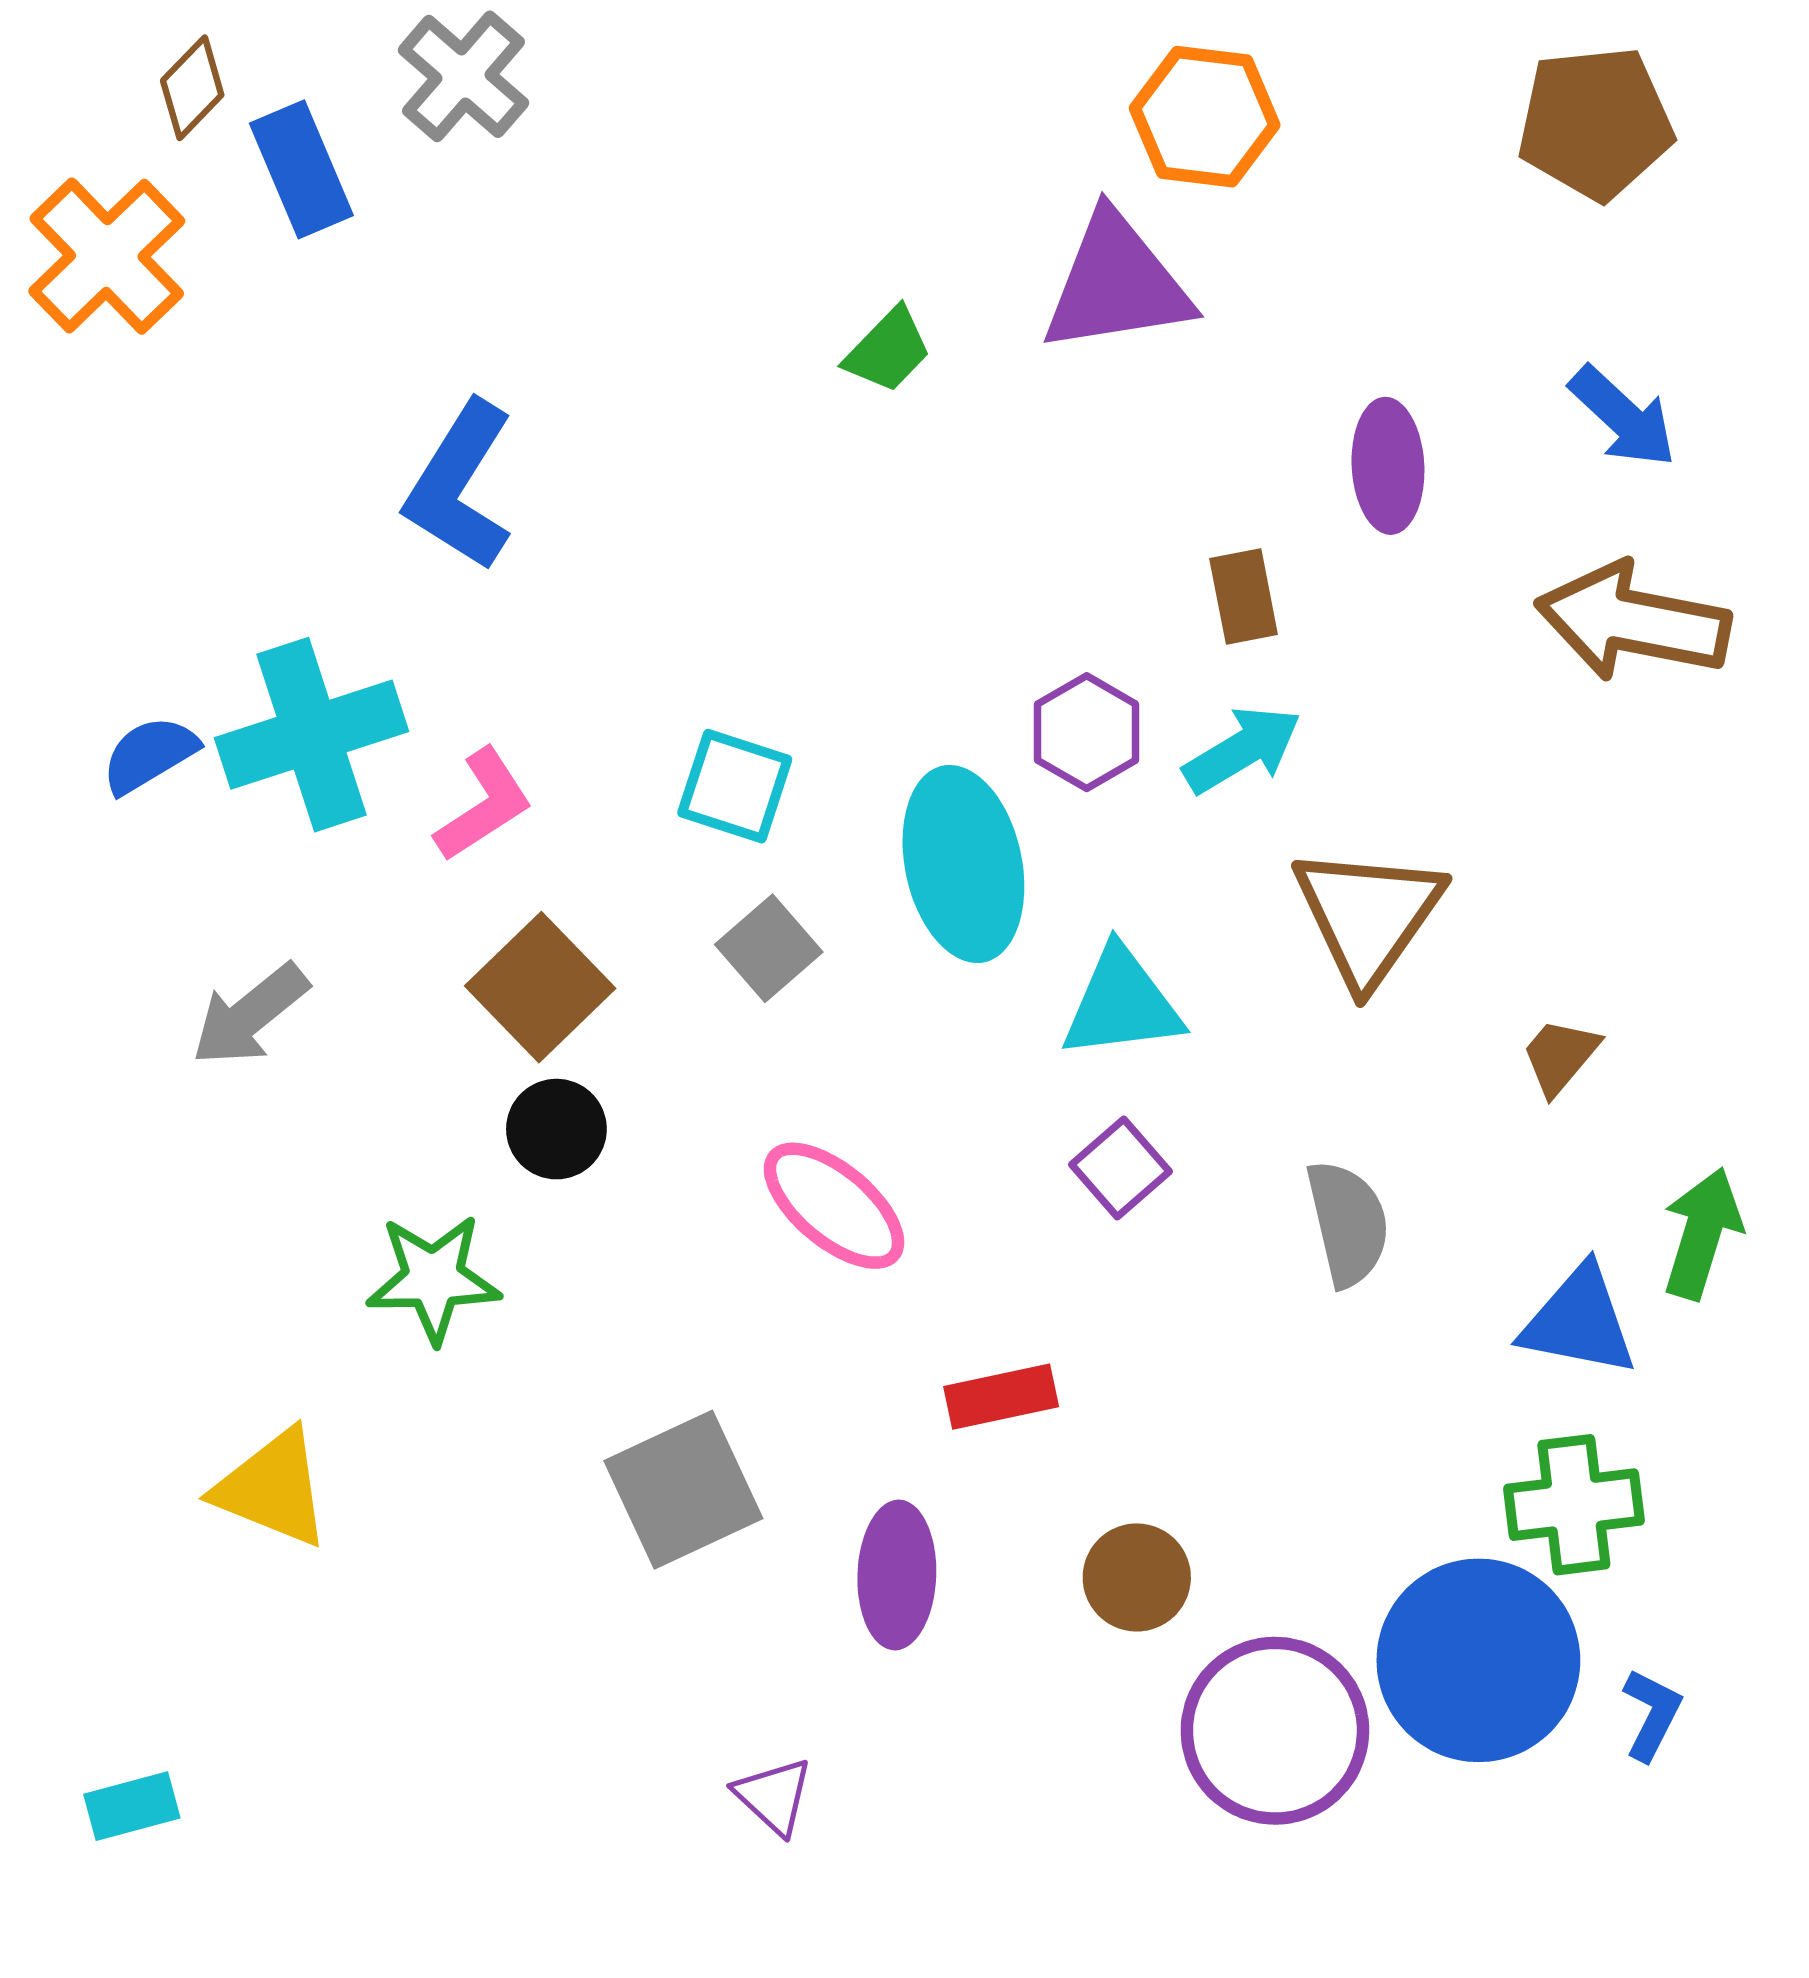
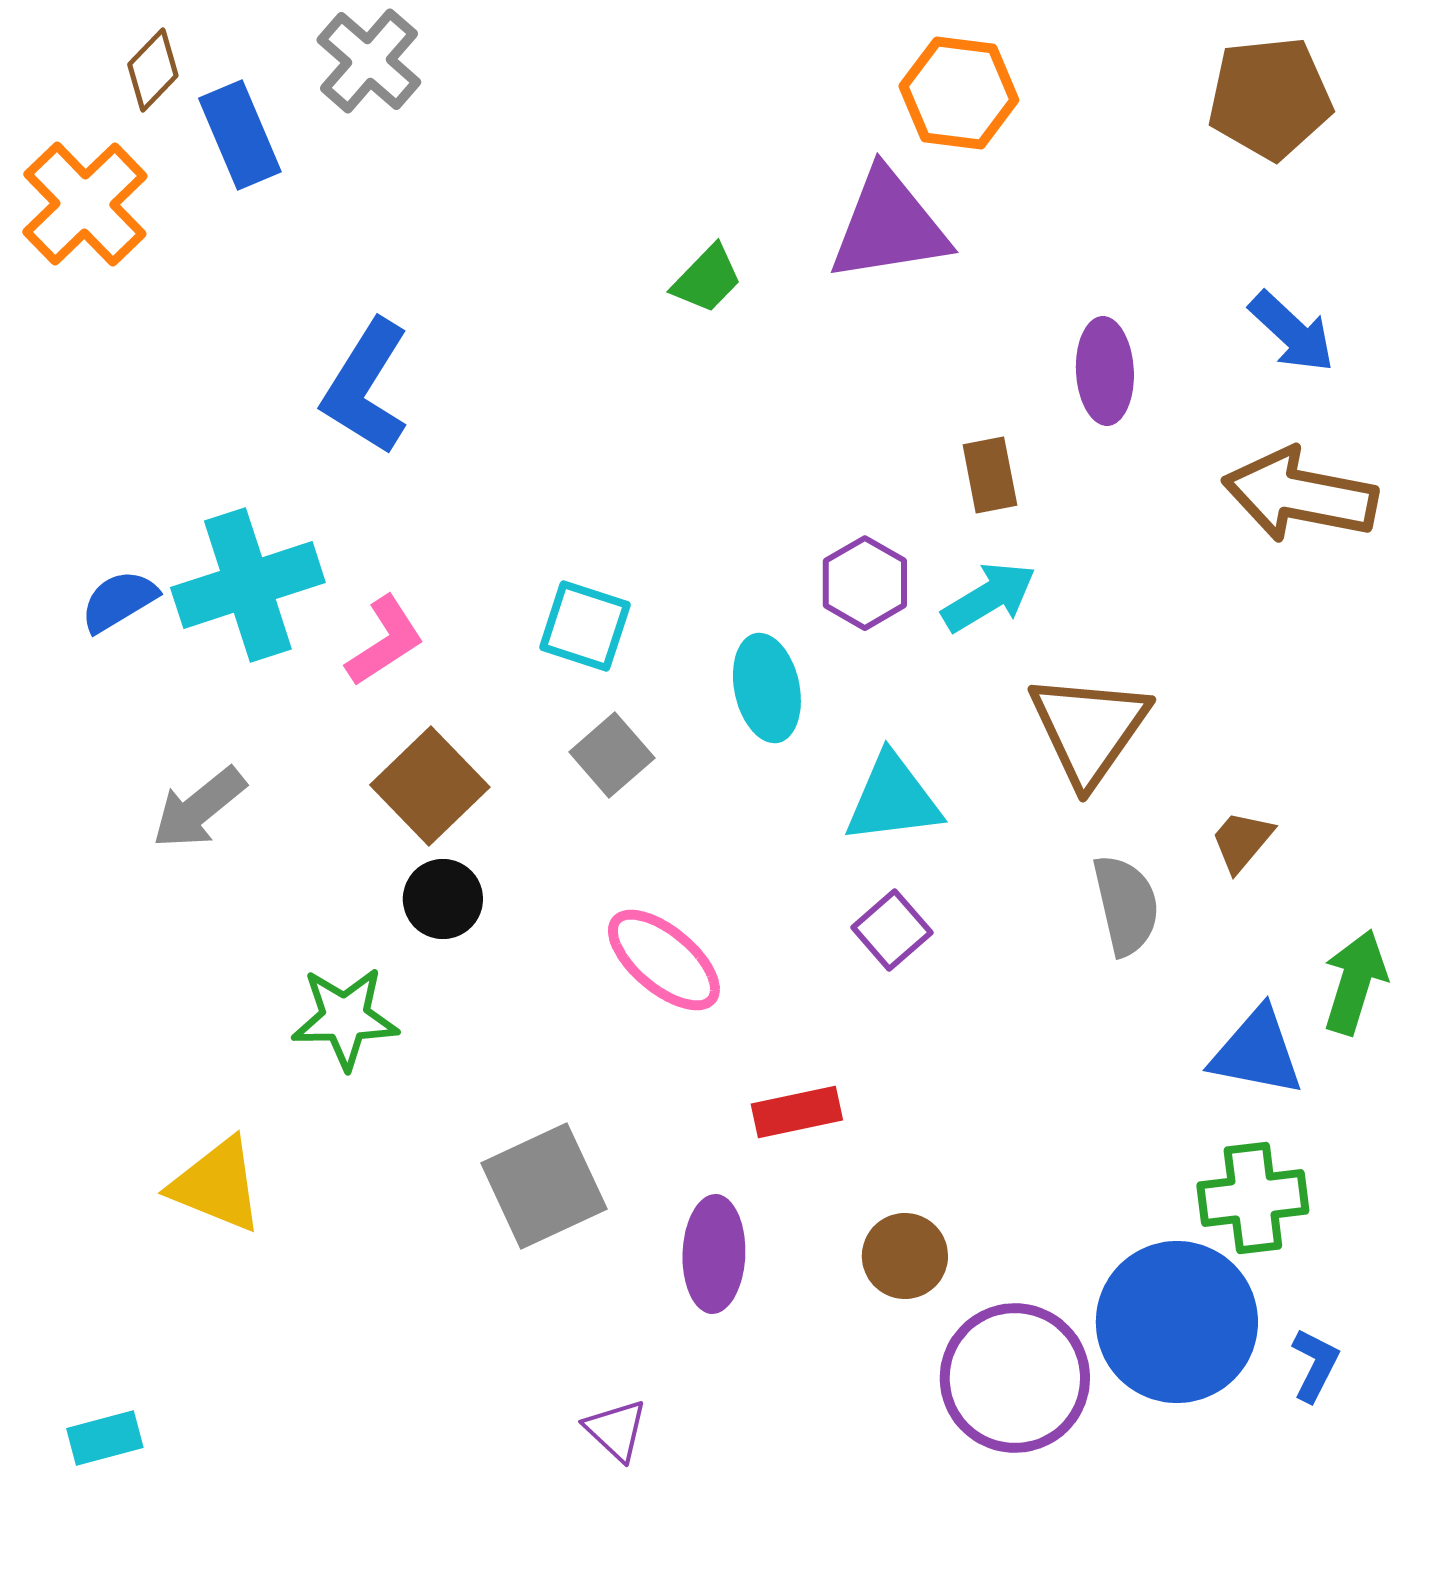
cyan ellipse: (963, 864) -> (767, 688), size x0.7
gray semicircle: (1348, 1223) -> (1126, 905), moved

